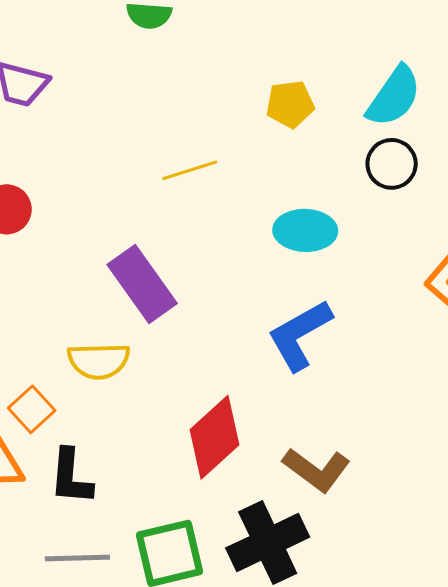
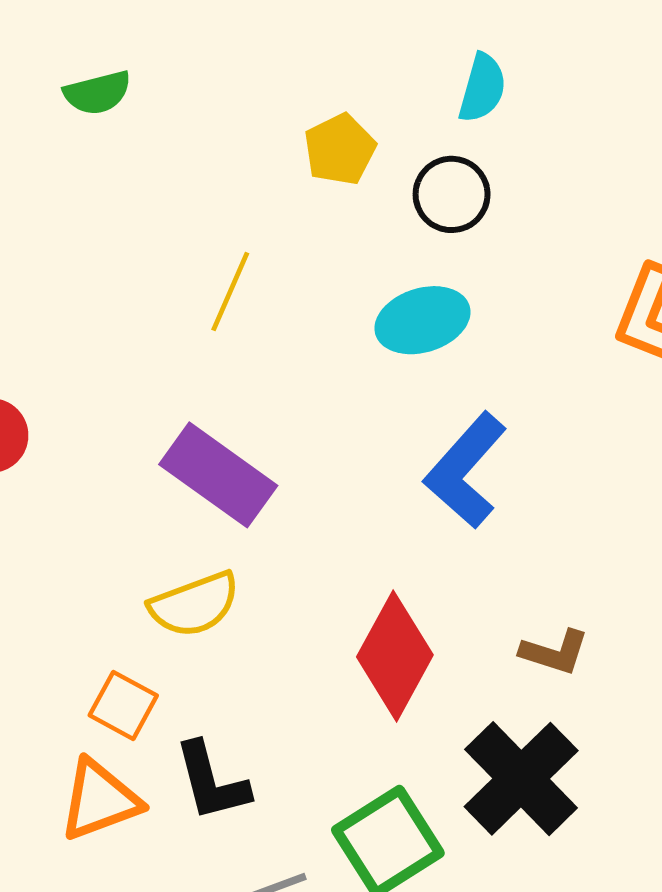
cyan semicircle: (394, 96) -> (482, 88), size x0.7
black circle: (392, 164) -> (452, 194), moved
yellow line: (190, 170) -> (230, 292), turned -30
brown L-shape: (317, 470) -> (555, 652), size x0.7

